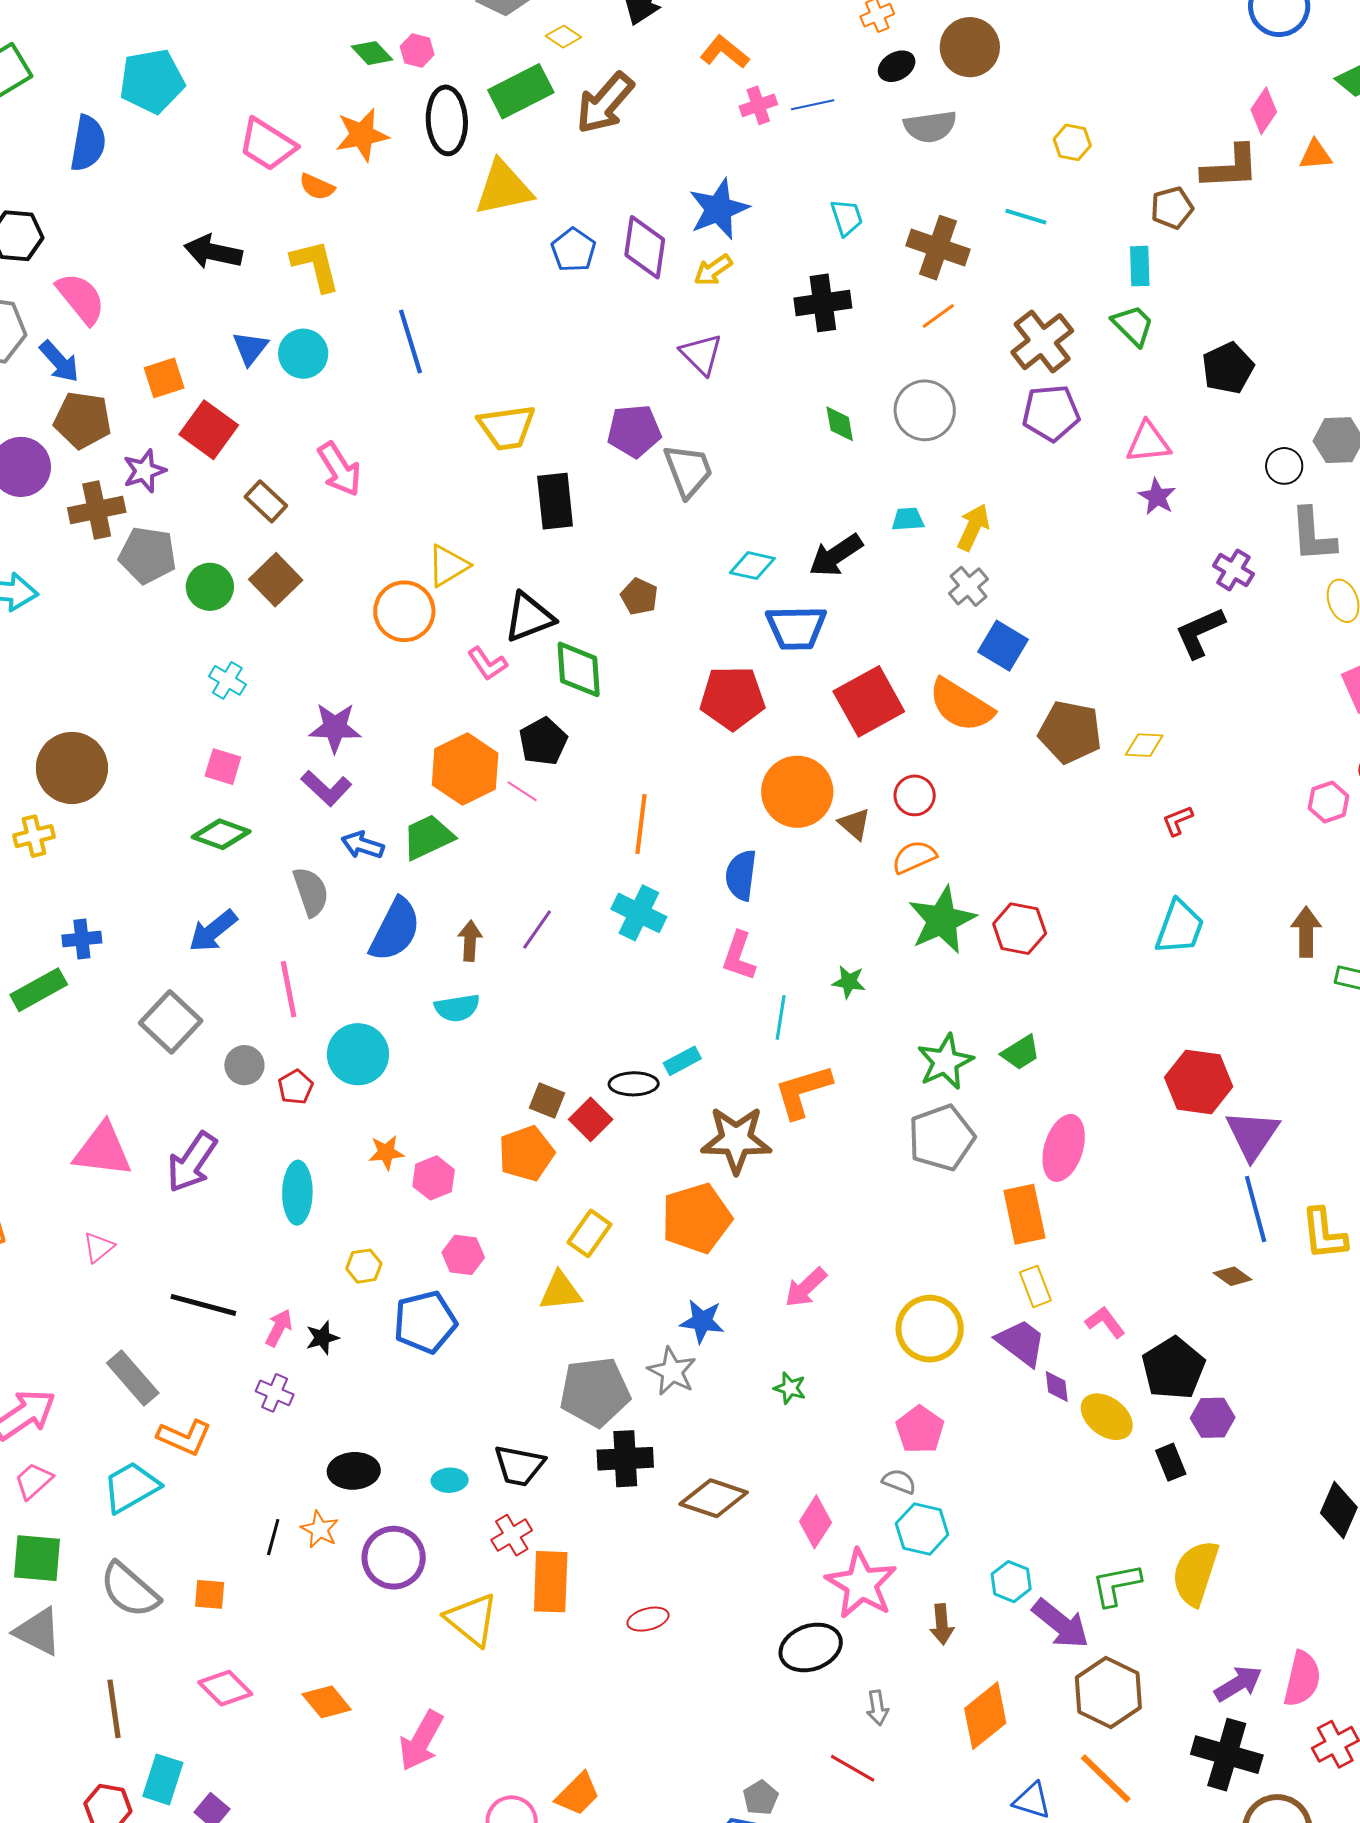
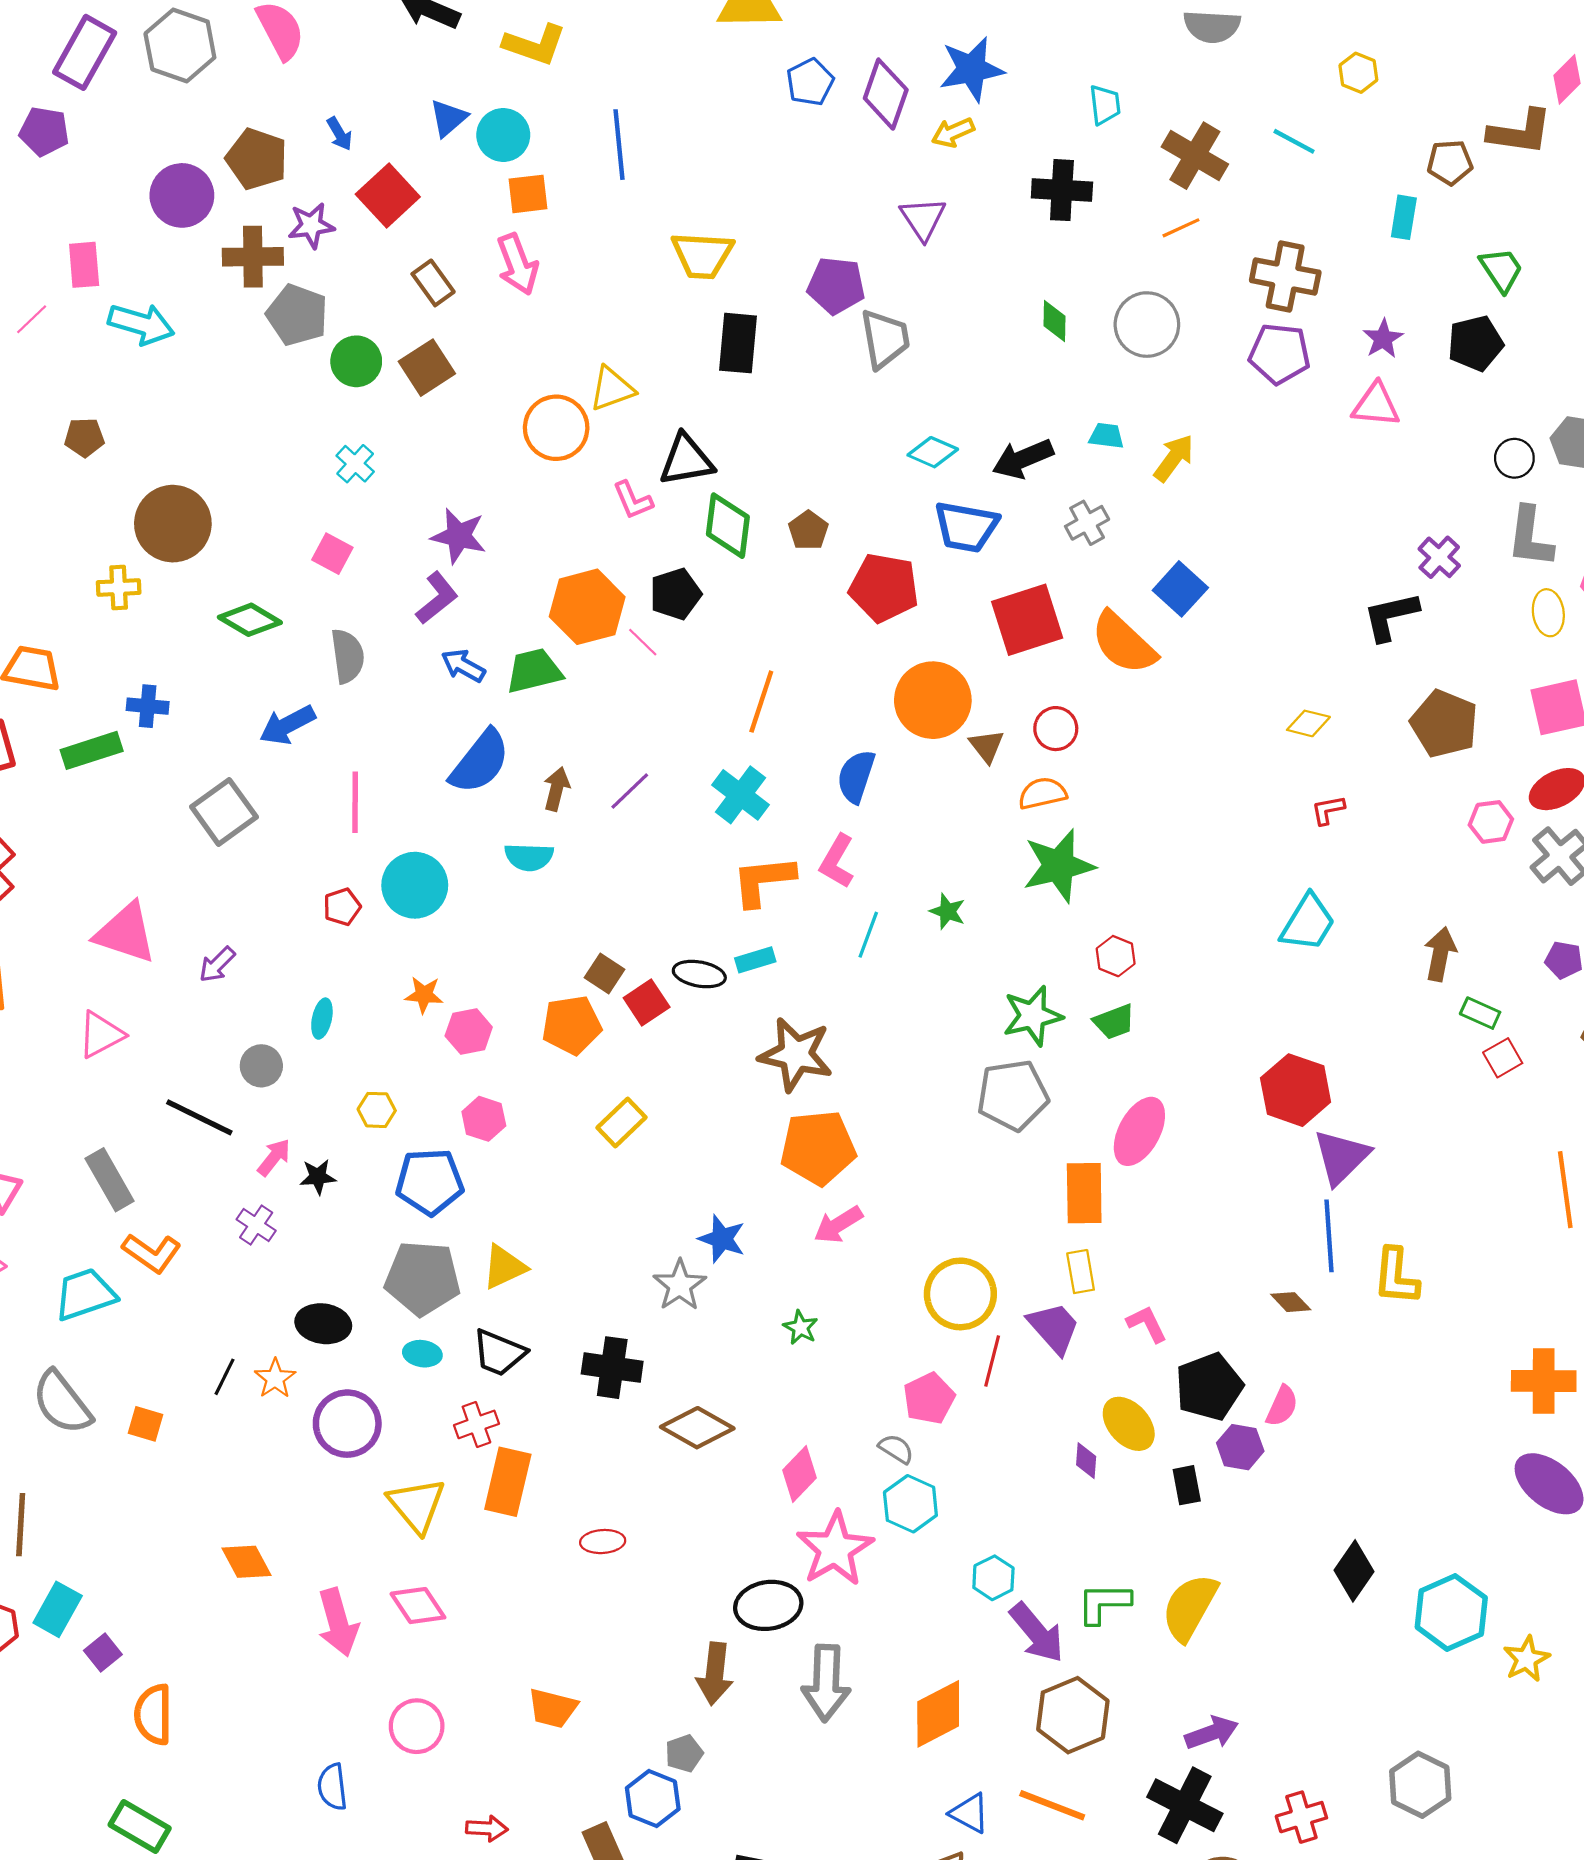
yellow L-shape: (316, 266) -> (535, 45), turned 112
green trapezoid: (1133, 325) -> (1501, 270), moved
brown cross: (1042, 342) -> (1285, 276), turned 38
blue arrow: (59, 361) -> (339, 134), moved, size x0.7
orange square: (164, 378) -> (528, 194), moved
purple star: (1157, 497) -> (1383, 339), moved
gray cross: (969, 586) -> (1087, 523), moved
brown pentagon: (639, 597) -> (808, 530), moved
brown pentagon: (1070, 732) -> (1444, 724), moved
purple L-shape: (326, 788) -> (437, 598), turned -93
green diamond: (221, 834) -> (250, 620), moved
gray semicircle: (311, 892) -> (347, 656), moved
red hexagon: (1020, 929) -> (1116, 956), moved, size x0.7
gray circle: (244, 1065) -> (261, 1066), moved
orange L-shape: (803, 1091) -> (763, 881), moved
purple arrow: (192, 1162) -> (217, 964), size x0.6
cyan ellipse: (297, 1193) -> (322, 1019), size x0.6
orange pentagon: (696, 1218) -> (818, 1148), moved
pink triangle: (99, 1247) -> (101, 1035), size x1.4
yellow triangle: (560, 1291) -> (504, 1267), moved, turned -30
purple diamond: (1057, 1387) -> (1086, 1461), moved
gray pentagon: (595, 1392) -> (423, 1278), moved
brown arrow: (942, 1624) -> (715, 1674), moved, size x1.4
pink semicircle: (1302, 1679) -> (1282, 1406), moved, size x0.7
pink diamond: (225, 1688) -> (418, 1606), moved
gray arrow: (877, 1708) -> (826, 1683), size x2.0
pink arrow: (421, 1741) -> (338, 1622), turned -56
red line: (853, 1768) -> (992, 1361), moved, turned 63
orange line: (1106, 1778) -> (1052, 1805), turned -34
orange trapezoid: (578, 1794) -> (553, 1708), moved, turned 48

